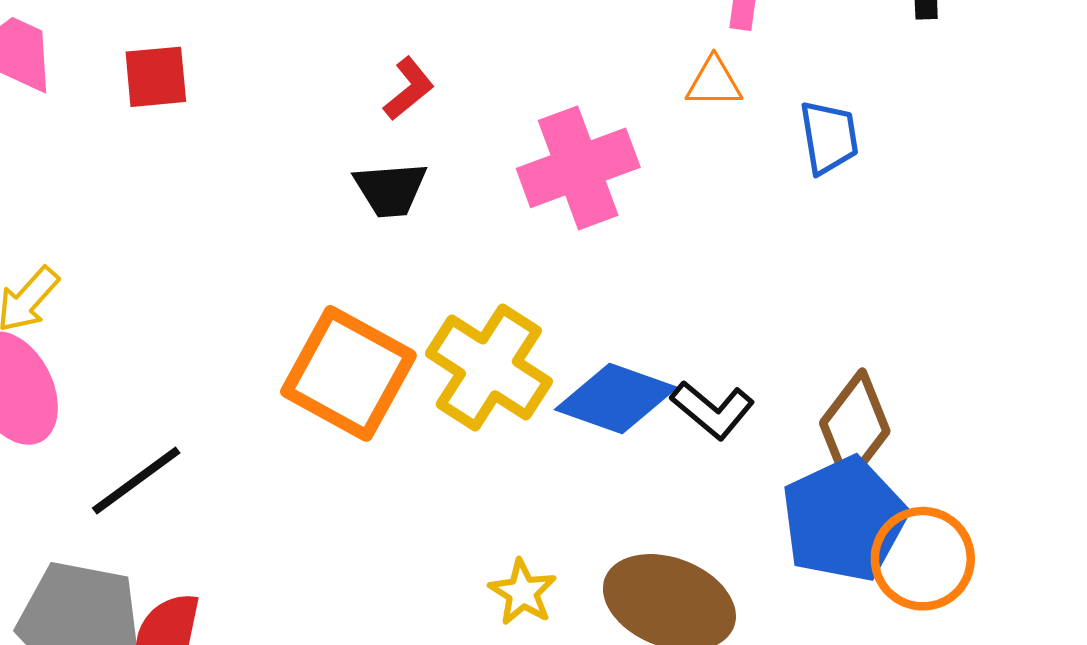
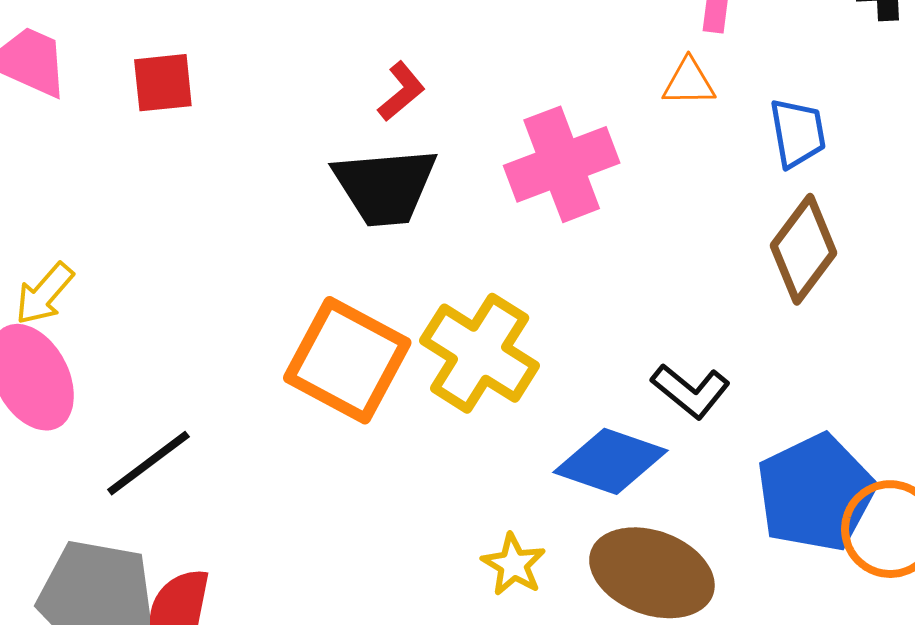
black trapezoid: (390, 189) -> (385, 186), size x1.5
blue diamond: (616, 399) -> (610, 461), moved
brown diamond: (855, 427) -> (803, 249), moved

